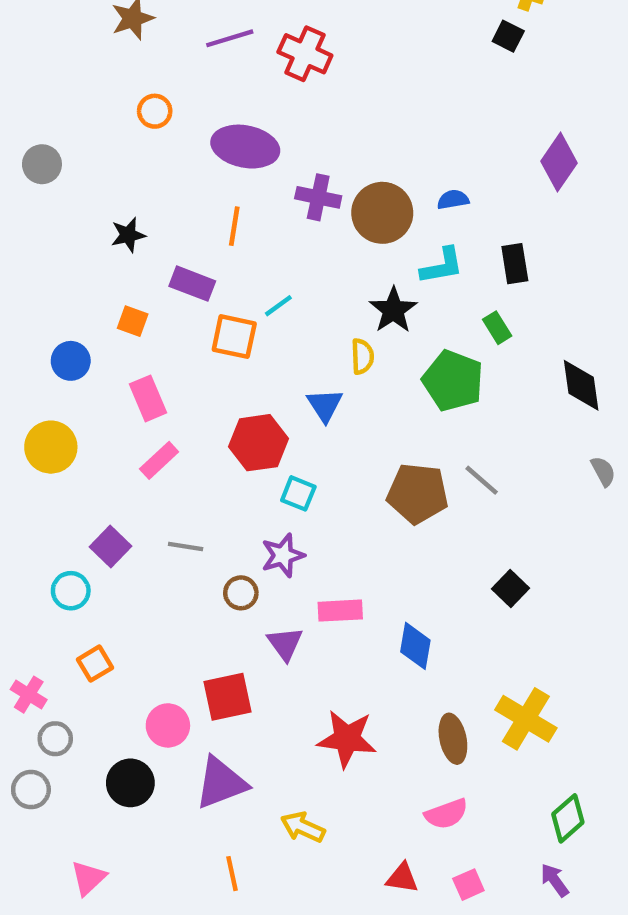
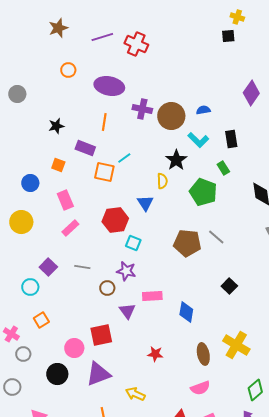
black square: (508, 36) -> (228, 36), turned -32
cyan L-shape: (442, 266) -> (198, 140), turned 55
purple star: (283, 555) -> (126, 271), turned 30
red star: (347, 739) -> (155, 354), size x0.6
gray circle: (31, 790) -> (12, 387), moved

